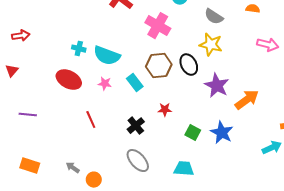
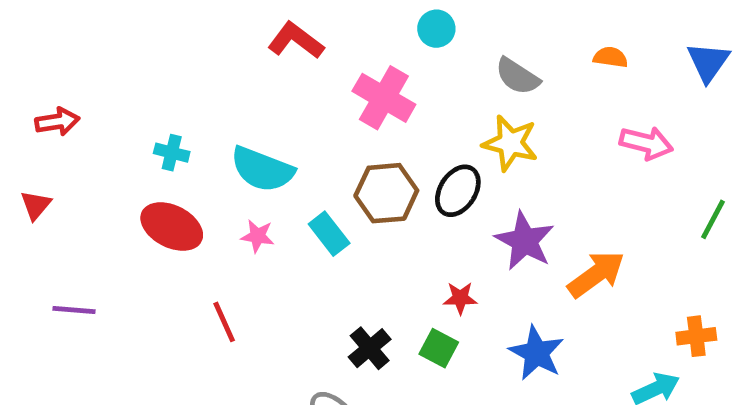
cyan cross: (79, 49) -> (172, 153), moved
black ellipse: (189, 65) -> (458, 191), turned 60
red star: (165, 110) -> (460, 298), moved
black cross: (136, 126) -> (370, 348), moved
green square: (193, 133) -> (439, 348), moved

